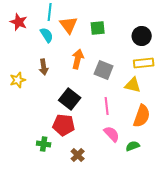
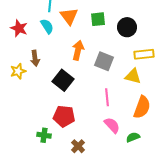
red star: (19, 22) -> (19, 28), moved
black circle: (142, 36) -> (127, 27), moved
brown arrow: (44, 67) -> (35, 58), moved
black square: (70, 99) -> (63, 80), moved

